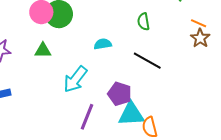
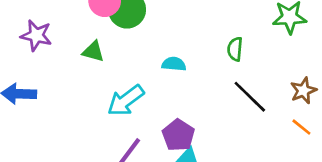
orange line: (199, 23) -> (301, 127), moved
black line: (147, 61) -> (250, 97), moved

